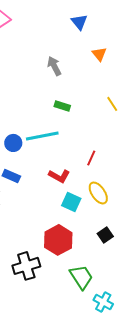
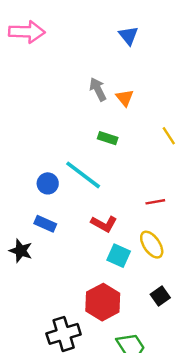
orange triangle: (99, 54) -> (125, 98), moved
cyan line: (42, 136) -> (83, 175), turned 48
red line: (91, 158) -> (155, 202), moved, turned 56

